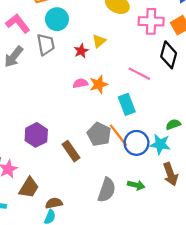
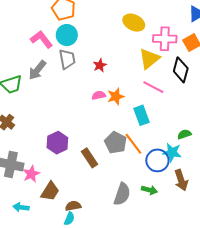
cyan circle: (57, 19) -> (67, 35), moved
yellow triangle: (99, 41) -> (149, 59), moved, size x1.6
blue circle: (136, 143) -> (157, 160), moved

